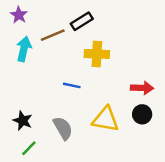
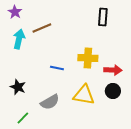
black rectangle: (82, 21) -> (103, 17), moved, turned -54
yellow cross: (97, 54) -> (88, 58), moved
black star: (23, 121) -> (18, 87), moved
gray semicircle: (63, 128) -> (50, 102), turned 90

